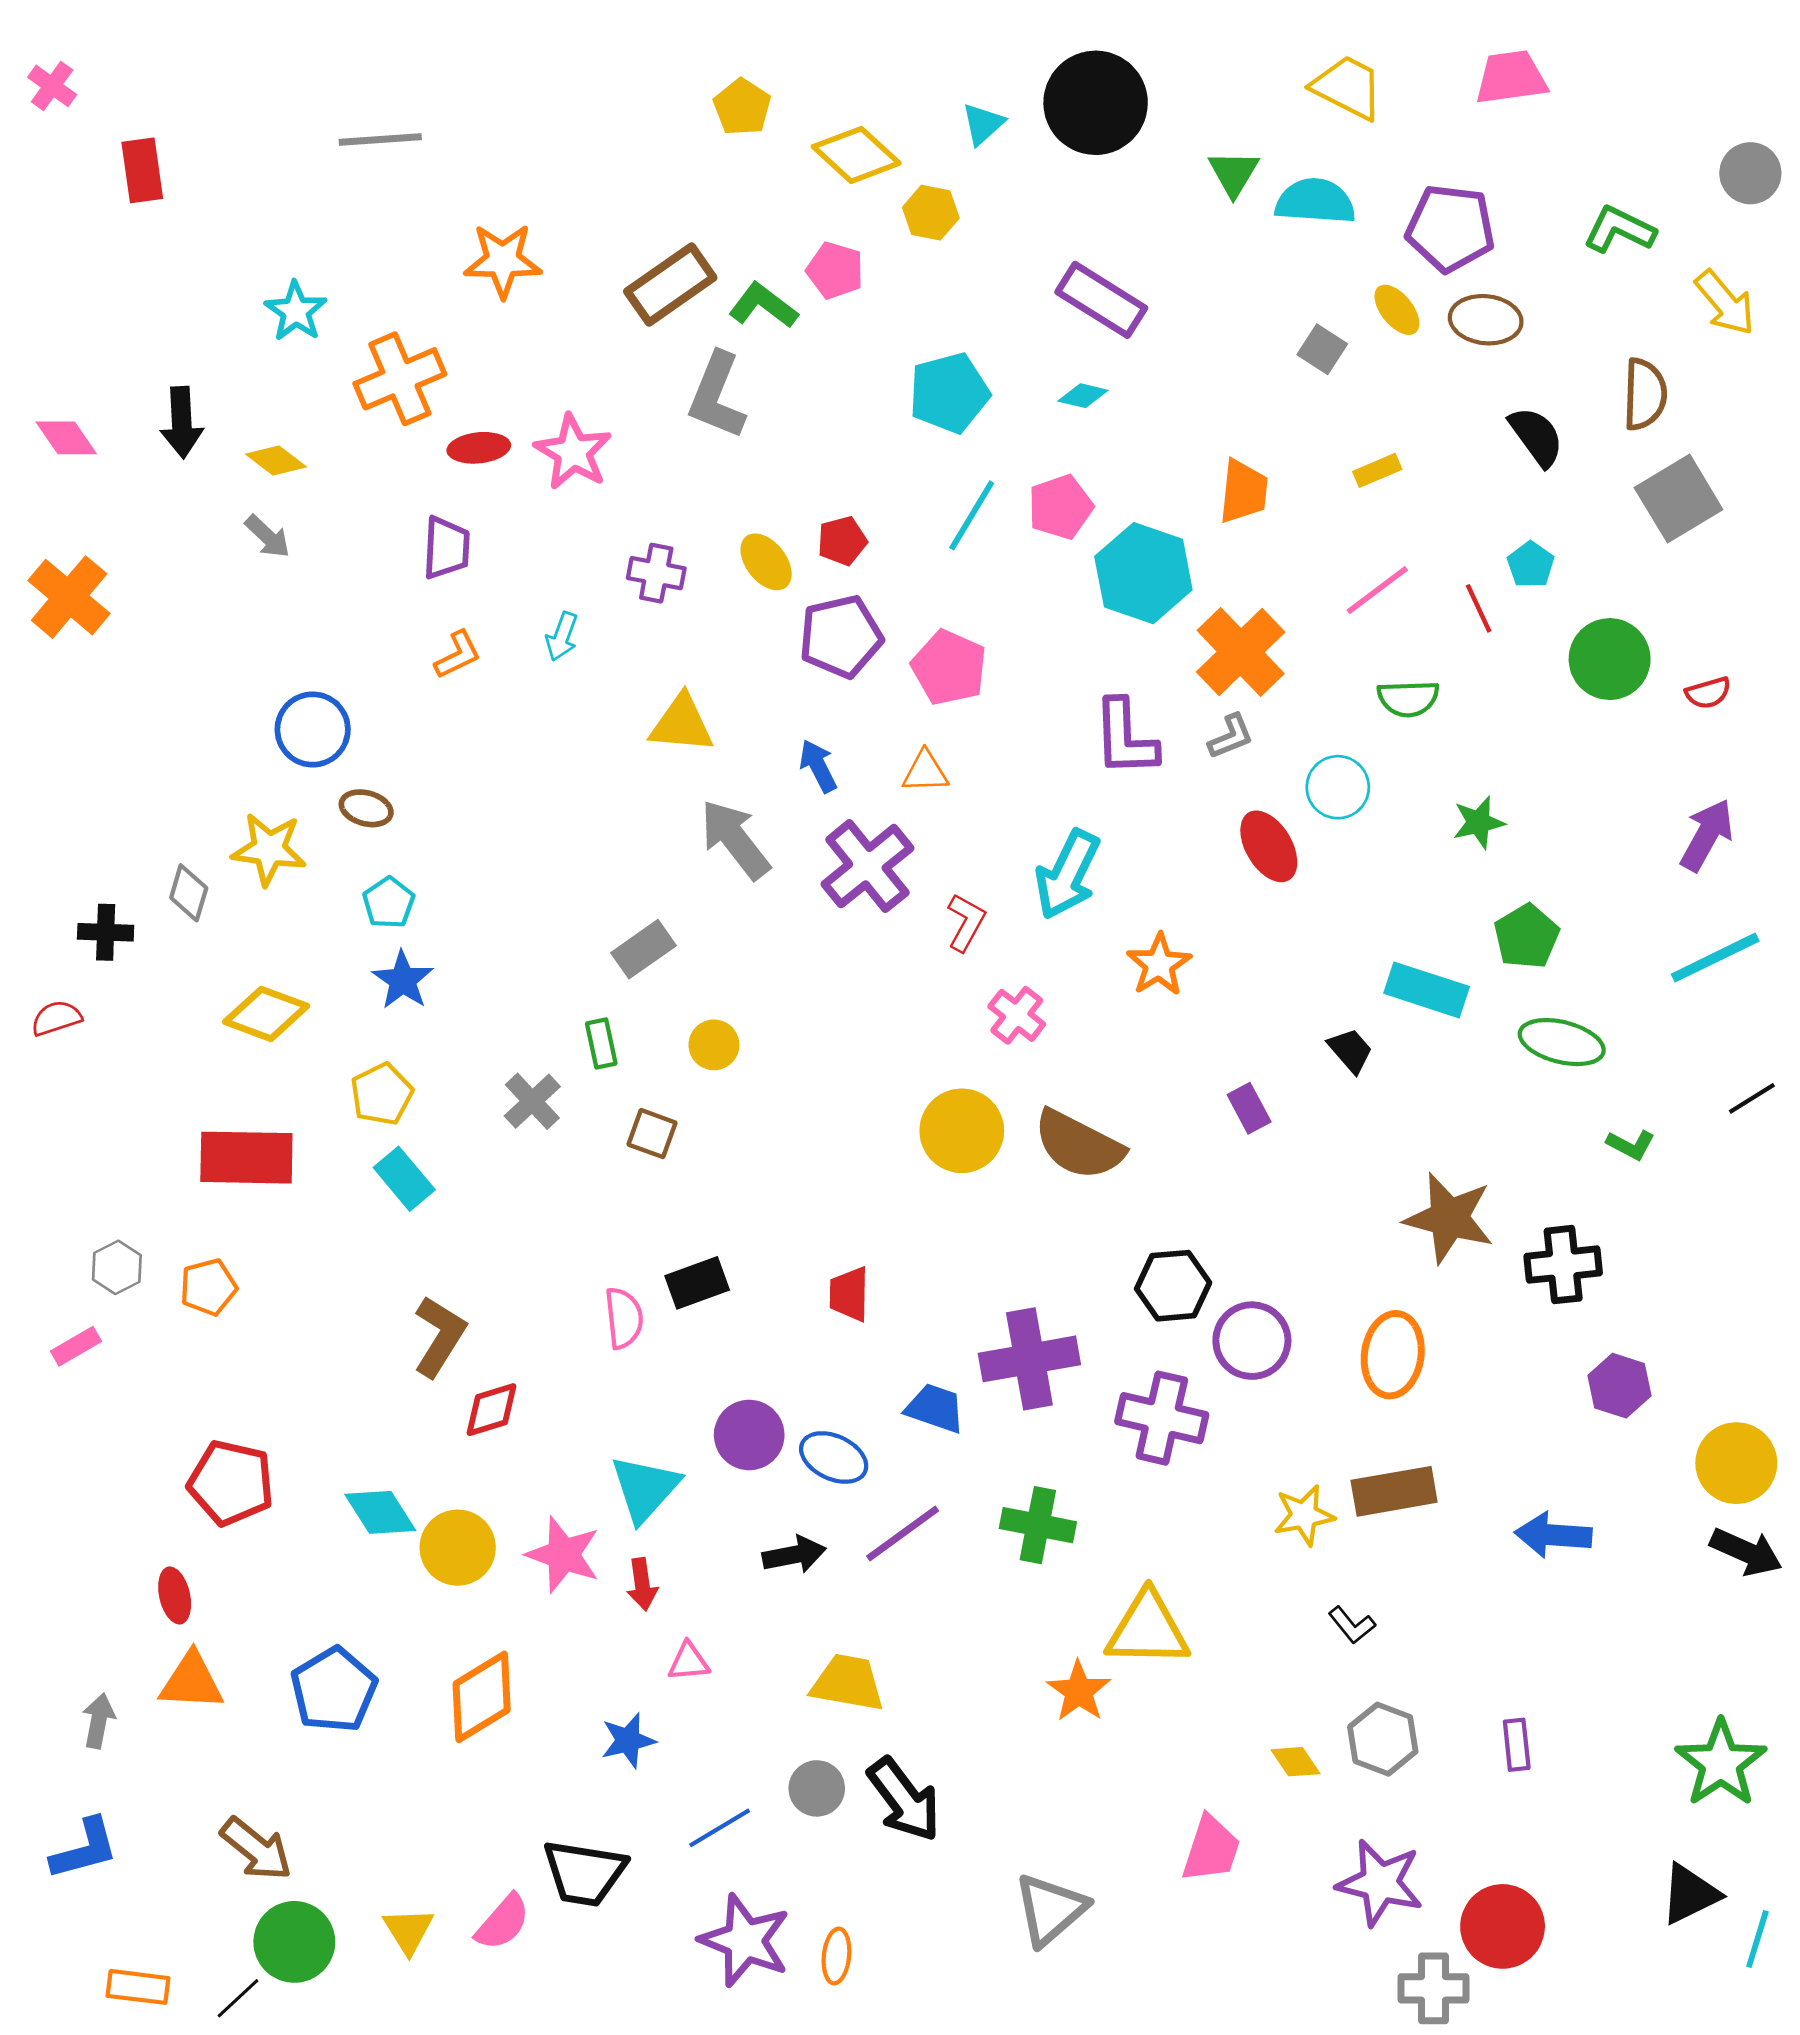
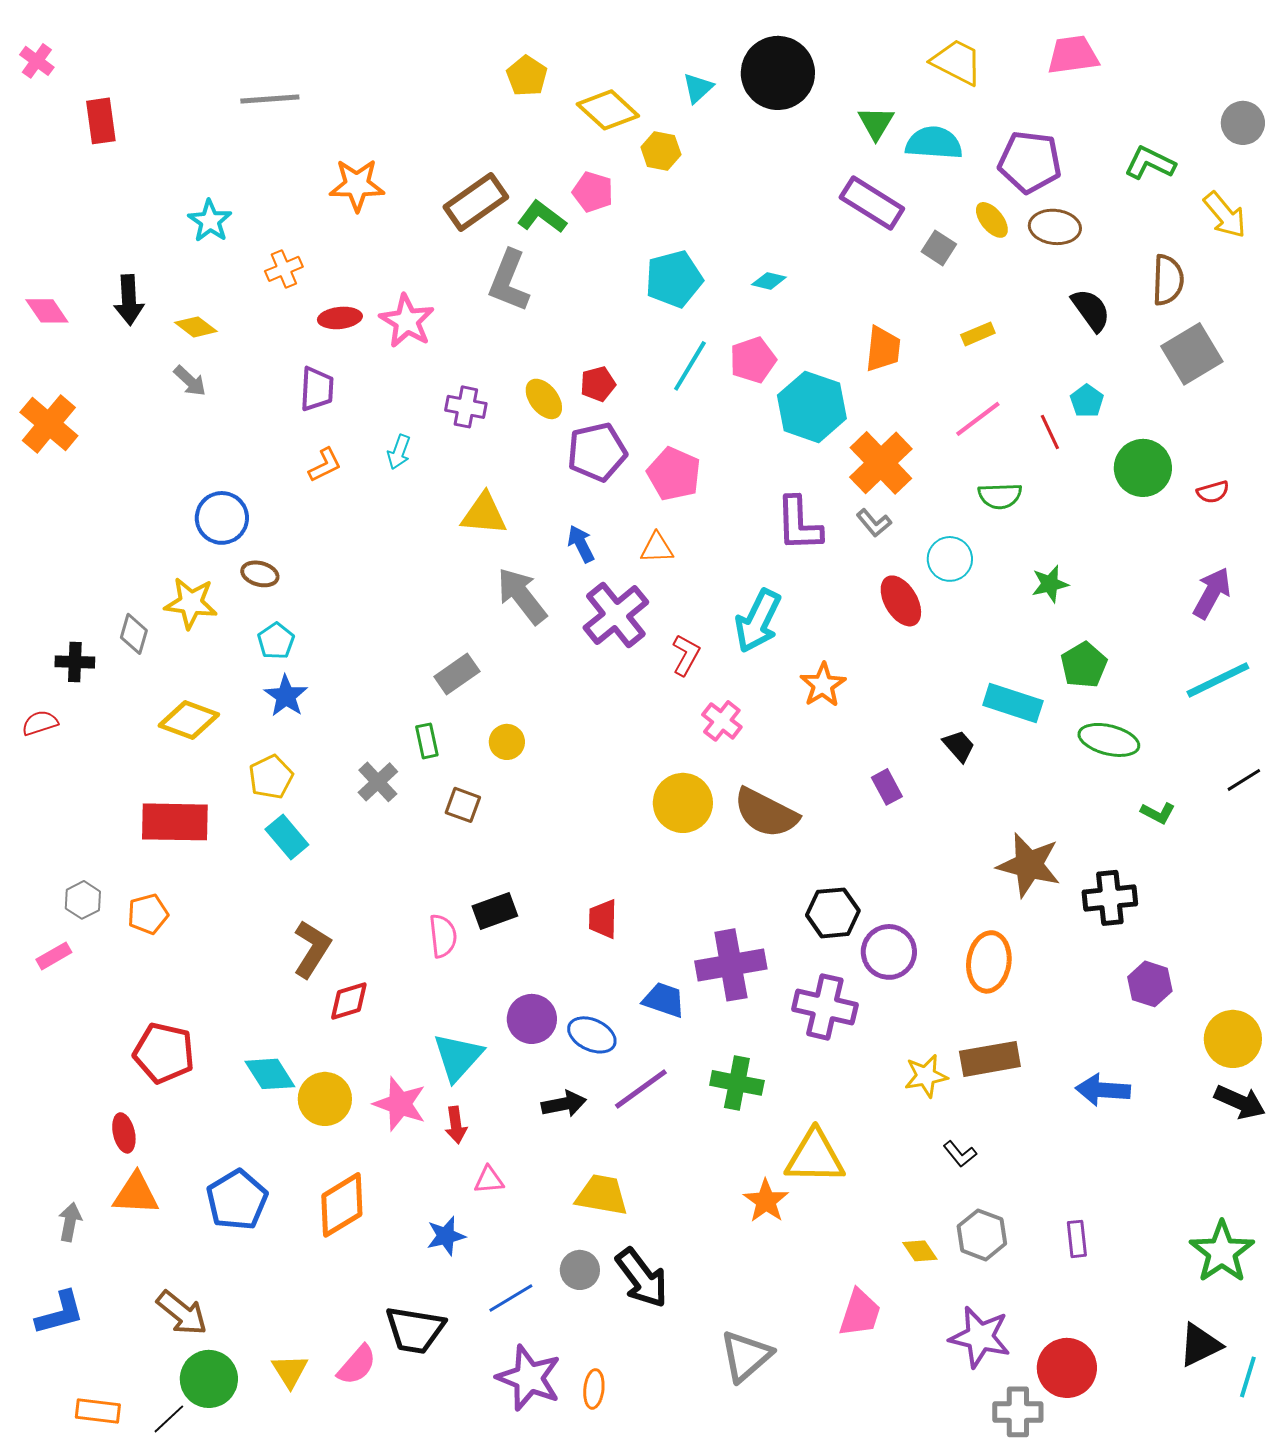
purple rectangle: (1101, 300) -> (872, 203), moved
orange cross: (400, 379) -> (284, 269), size x0.6
gray L-shape: (1231, 736) -> (874, 523), turned 72

